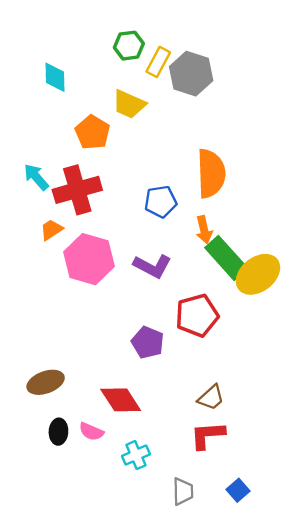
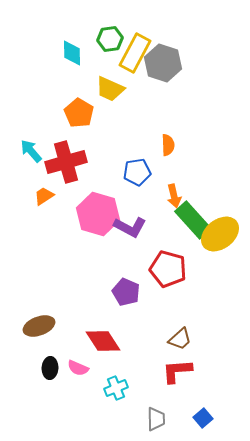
yellow rectangle: (158, 62) -> (135, 53), size x1.5
cyan diamond: (55, 77) -> (72, 53), moved
orange semicircle: (211, 173) -> (168, 145), moved, size x0.5
pink hexagon: (89, 259) -> (98, 214), moved
red pentagon: (197, 315) -> (168, 269), turned 30

